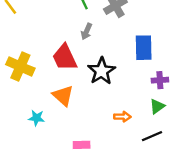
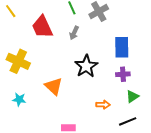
red trapezoid: (65, 57) -> (42, 27), moved
purple cross: (160, 80) -> (123, 74), moved
cyan star: (36, 118) -> (19, 99), moved

